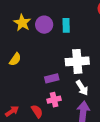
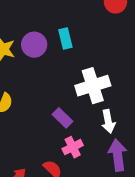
purple rectangle: (52, 78) -> (63, 118), turned 72
white arrow: (82, 88) -> (108, 121), turned 35

